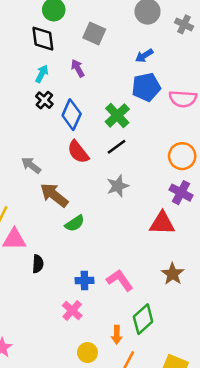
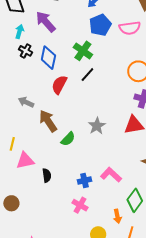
purple arrow: (78, 68) -> (46, 22), size x1.6
red semicircle: (78, 152) -> (59, 85), turned 78
gray star: (118, 186) -> (97, 126), moved
brown arrow: (54, 195) -> (48, 121), turned 30

